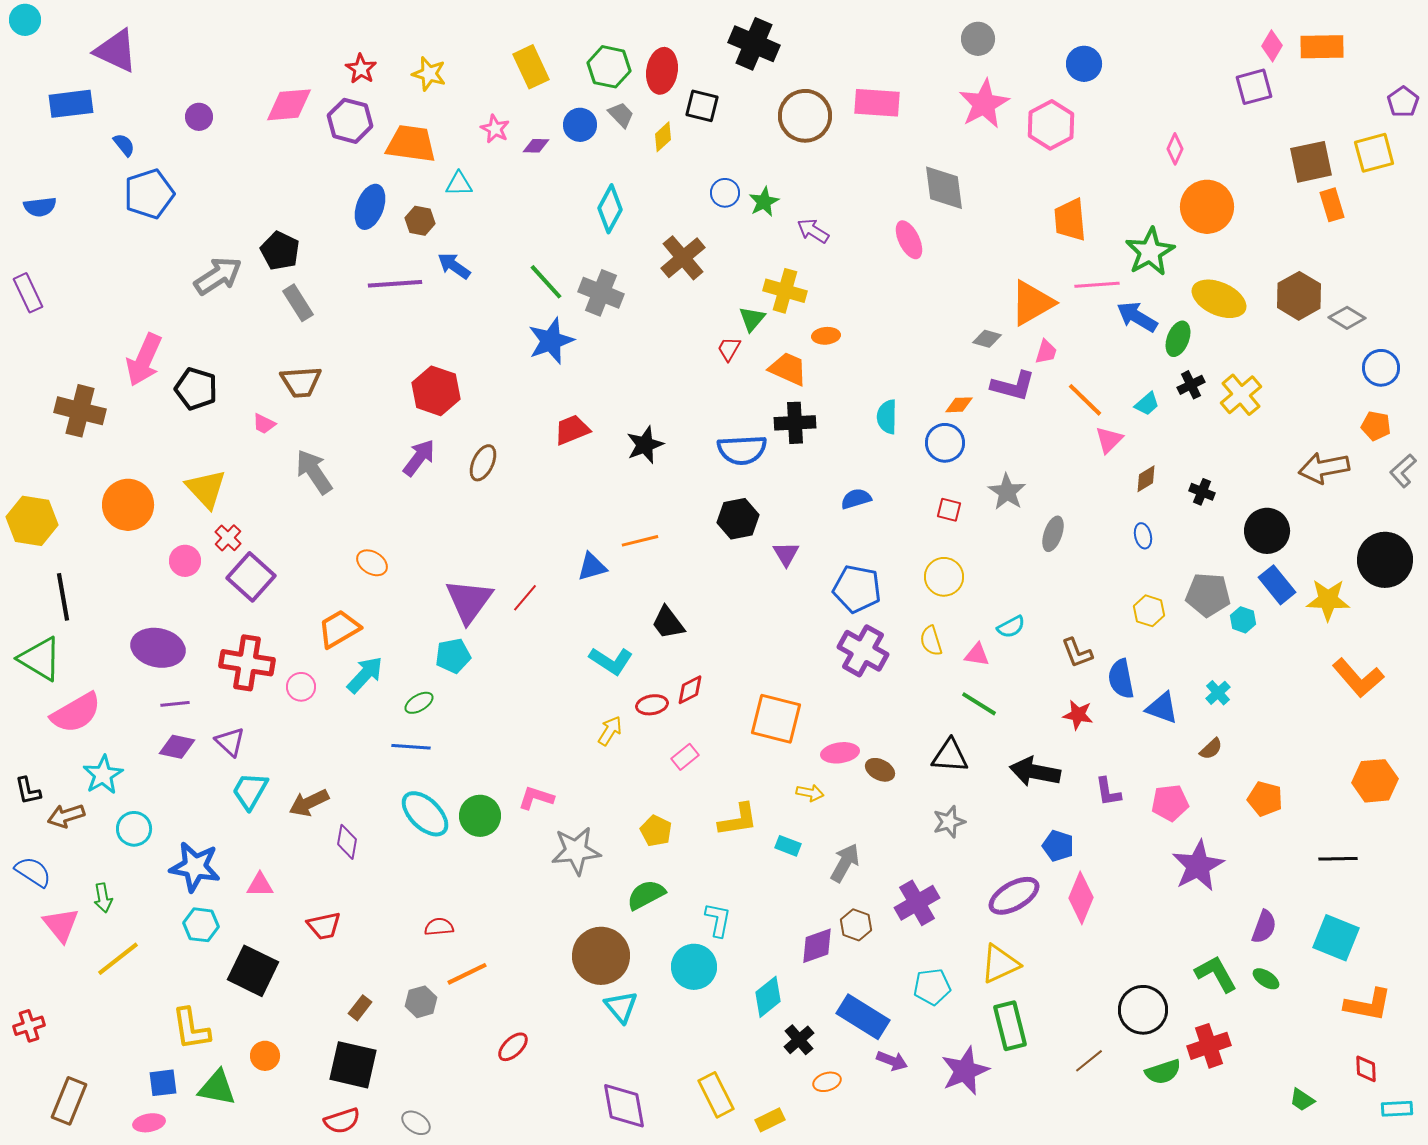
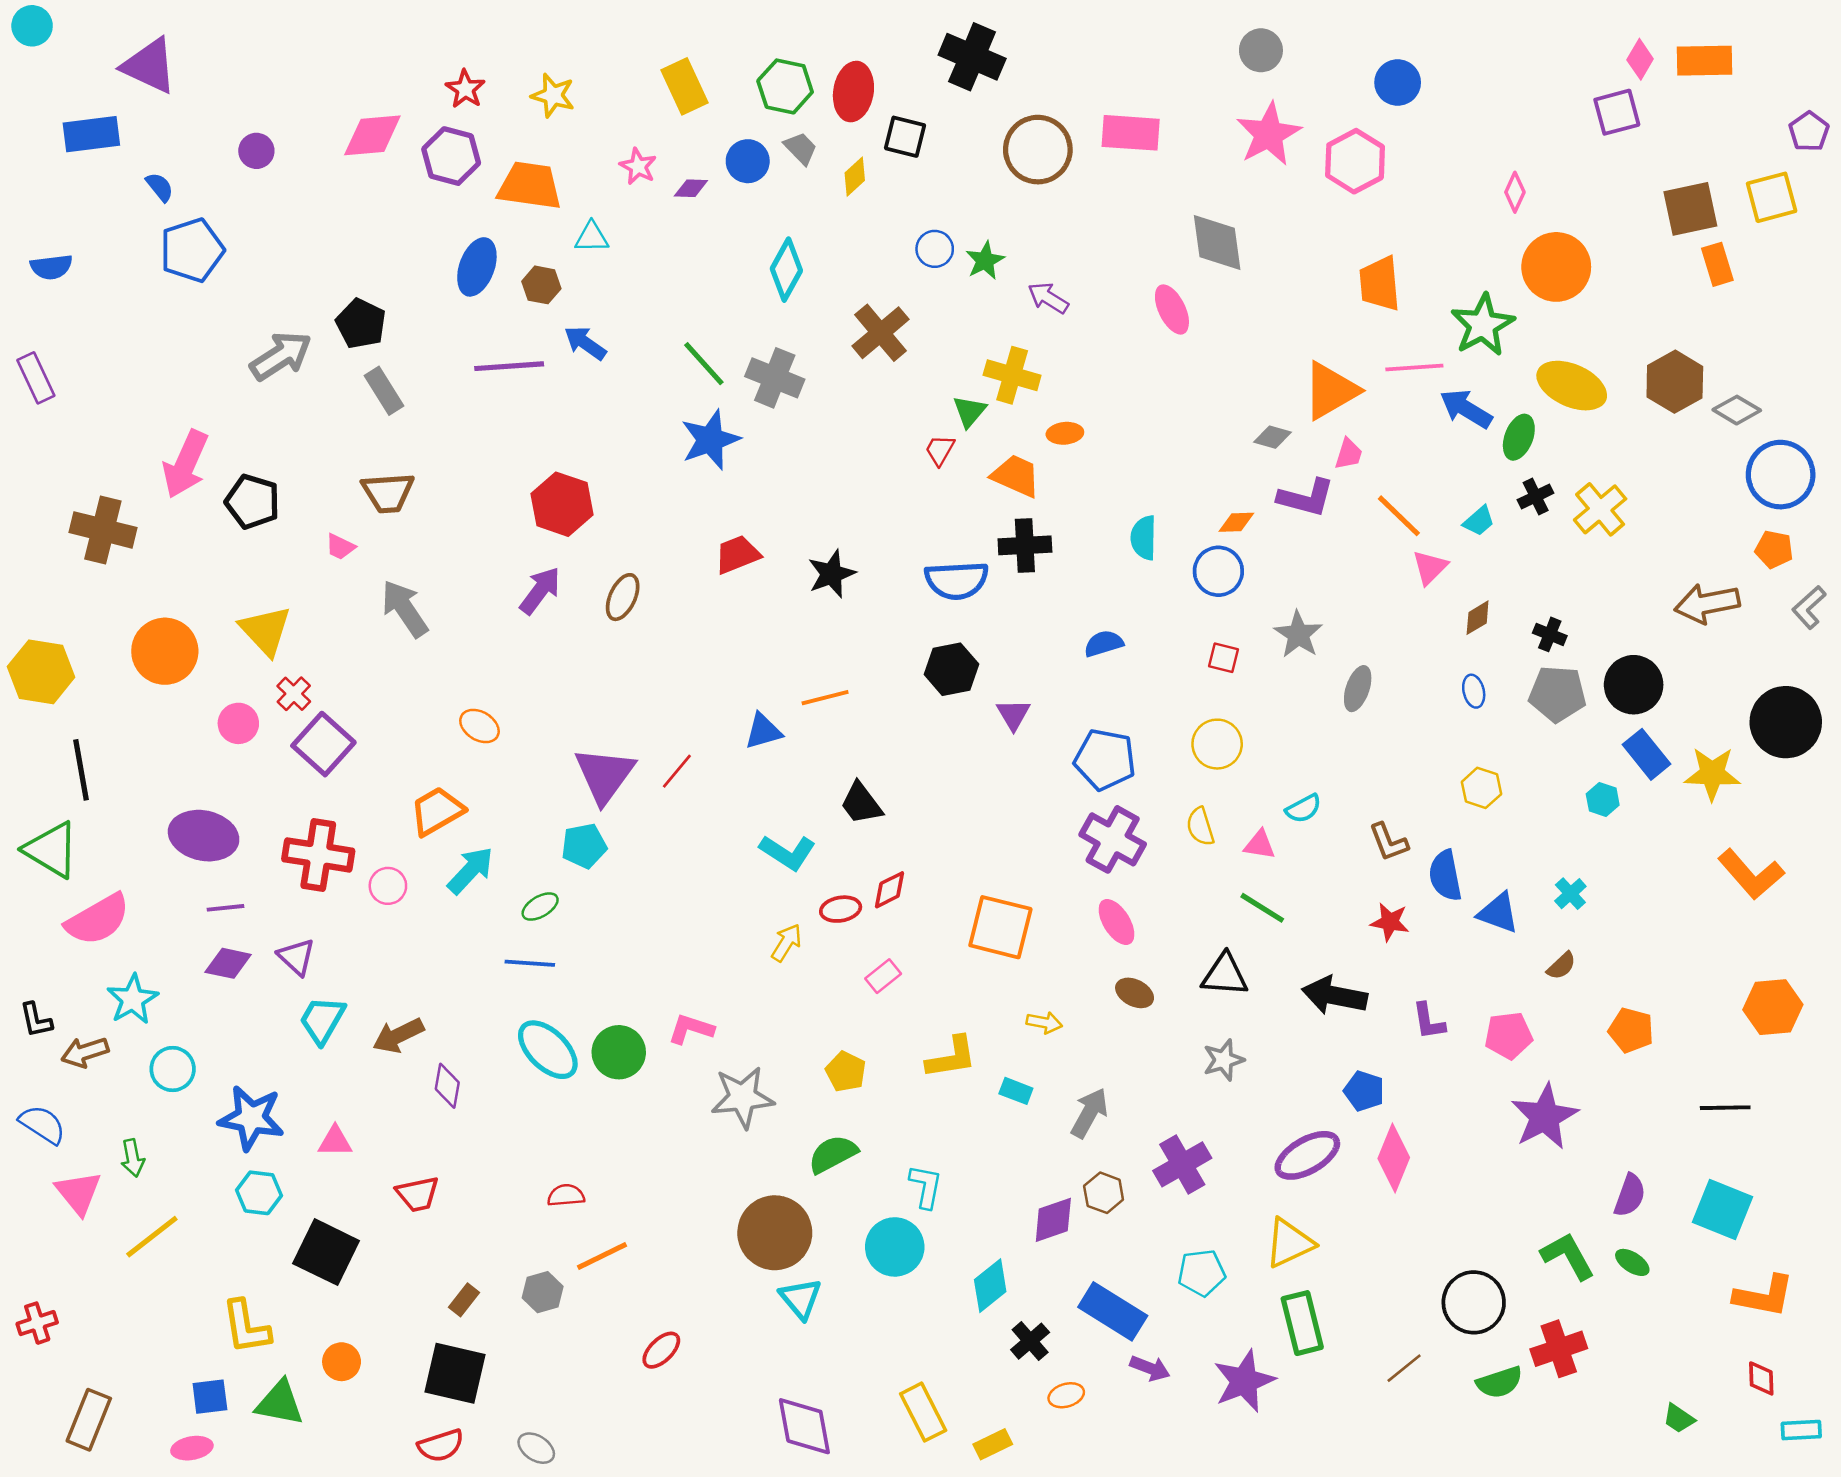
blue circle: (1381, 368) -> (1781, 475), size x1.4
gray pentagon: (1208, 595) -> (1558, 694), moved
pink ellipse: (840, 753) -> (1117, 922), moved, turned 66

